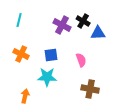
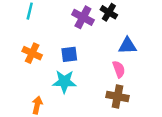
blue triangle: (98, 33) -> (127, 46), moved
pink semicircle: (81, 60) -> (119, 69), moved

